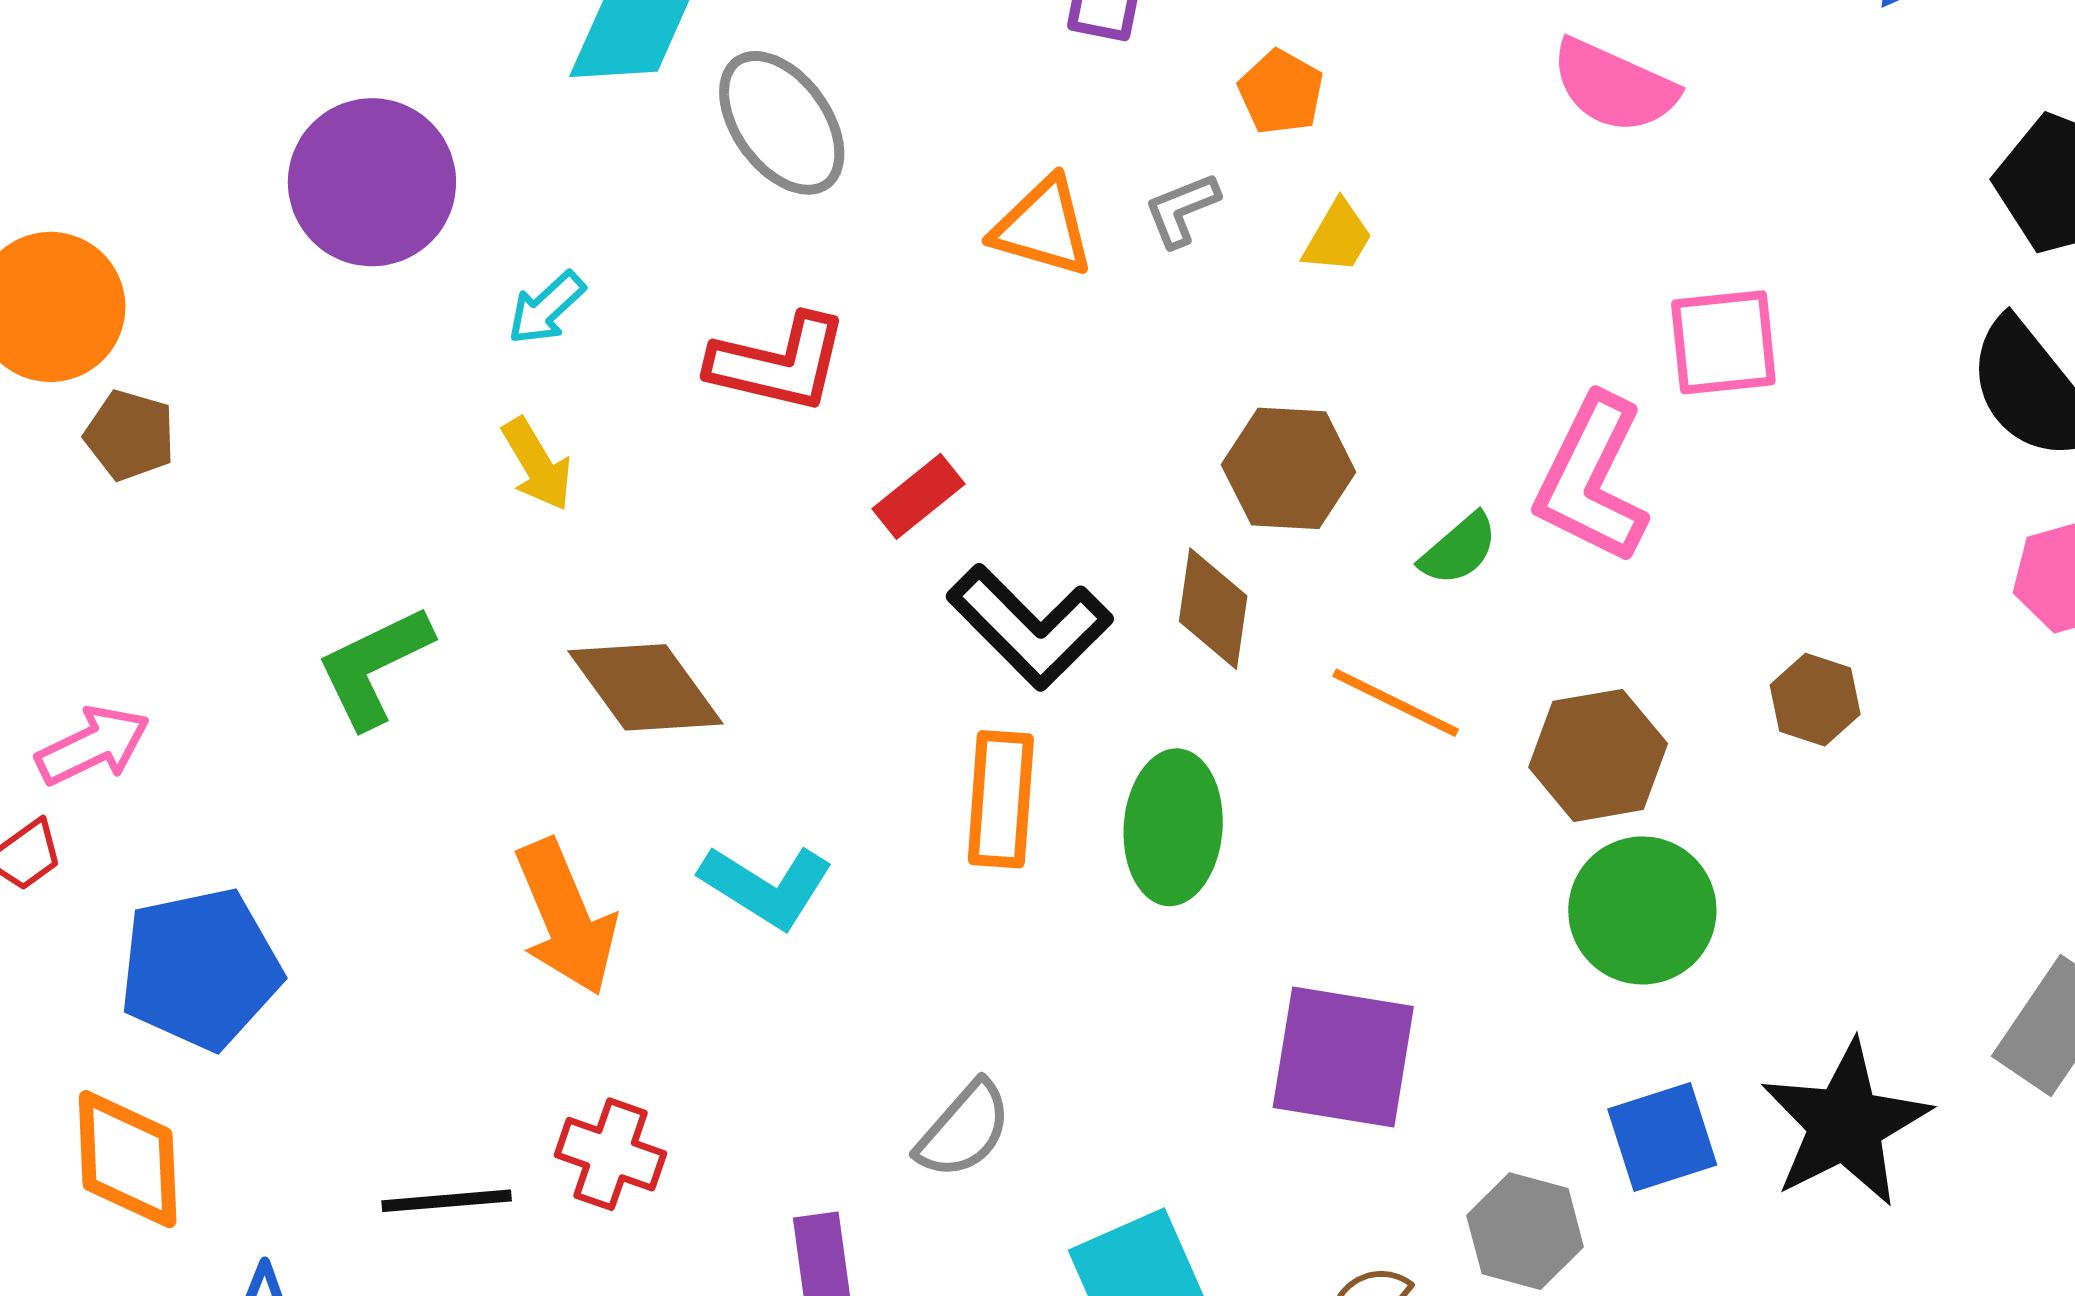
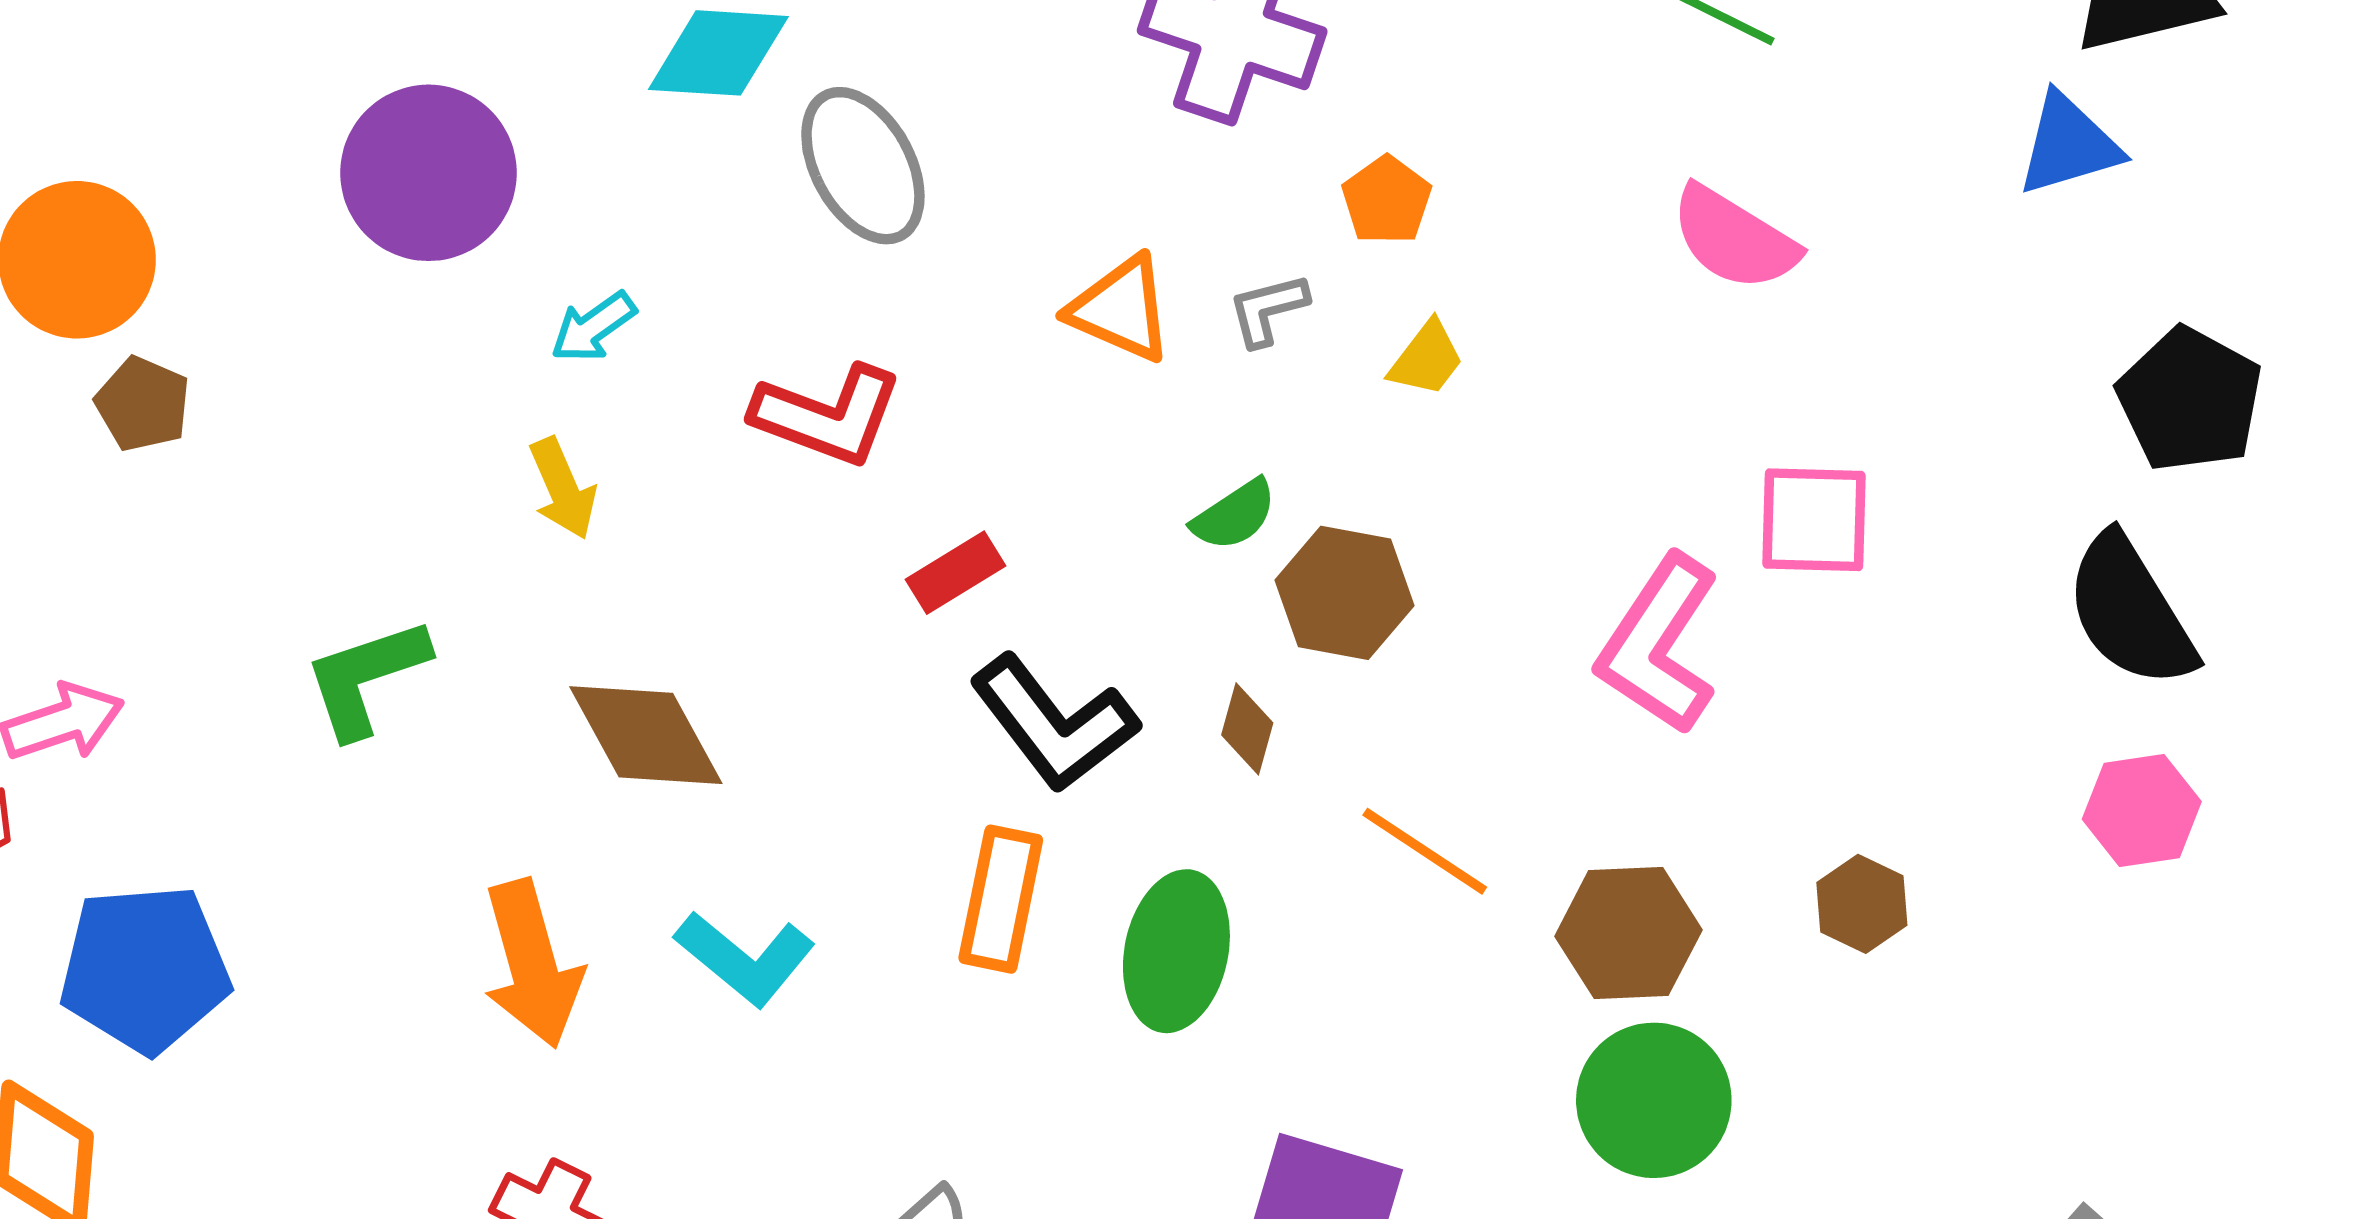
green semicircle: (1459, 549) -> (1234, 515), moved
brown diamond: (1213, 609) -> (1247, 729), size x0.7

